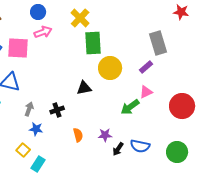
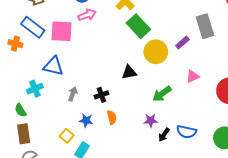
green rectangle: (93, 43) -> (138, 26), turned -40
purple rectangle: (146, 67) -> (182, 43), moved
green arrow: (130, 107) -> (162, 94), moved
blue star: (36, 129) -> (86, 120), moved
orange semicircle: (78, 135) -> (112, 117), moved

